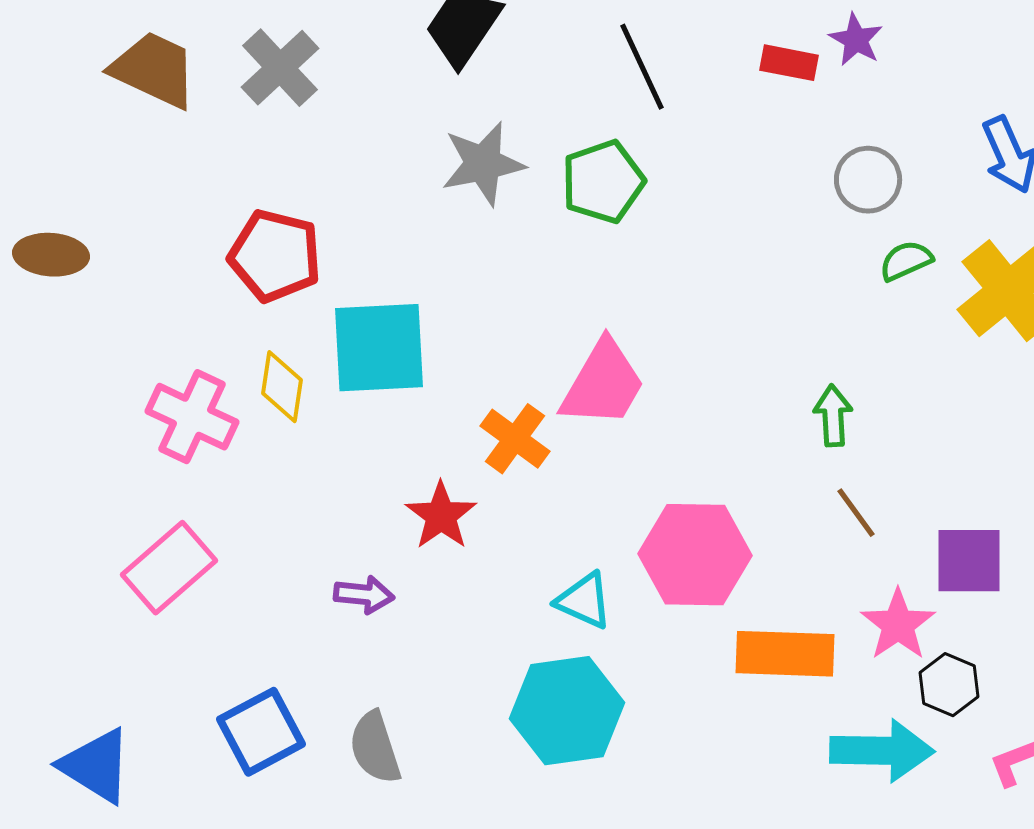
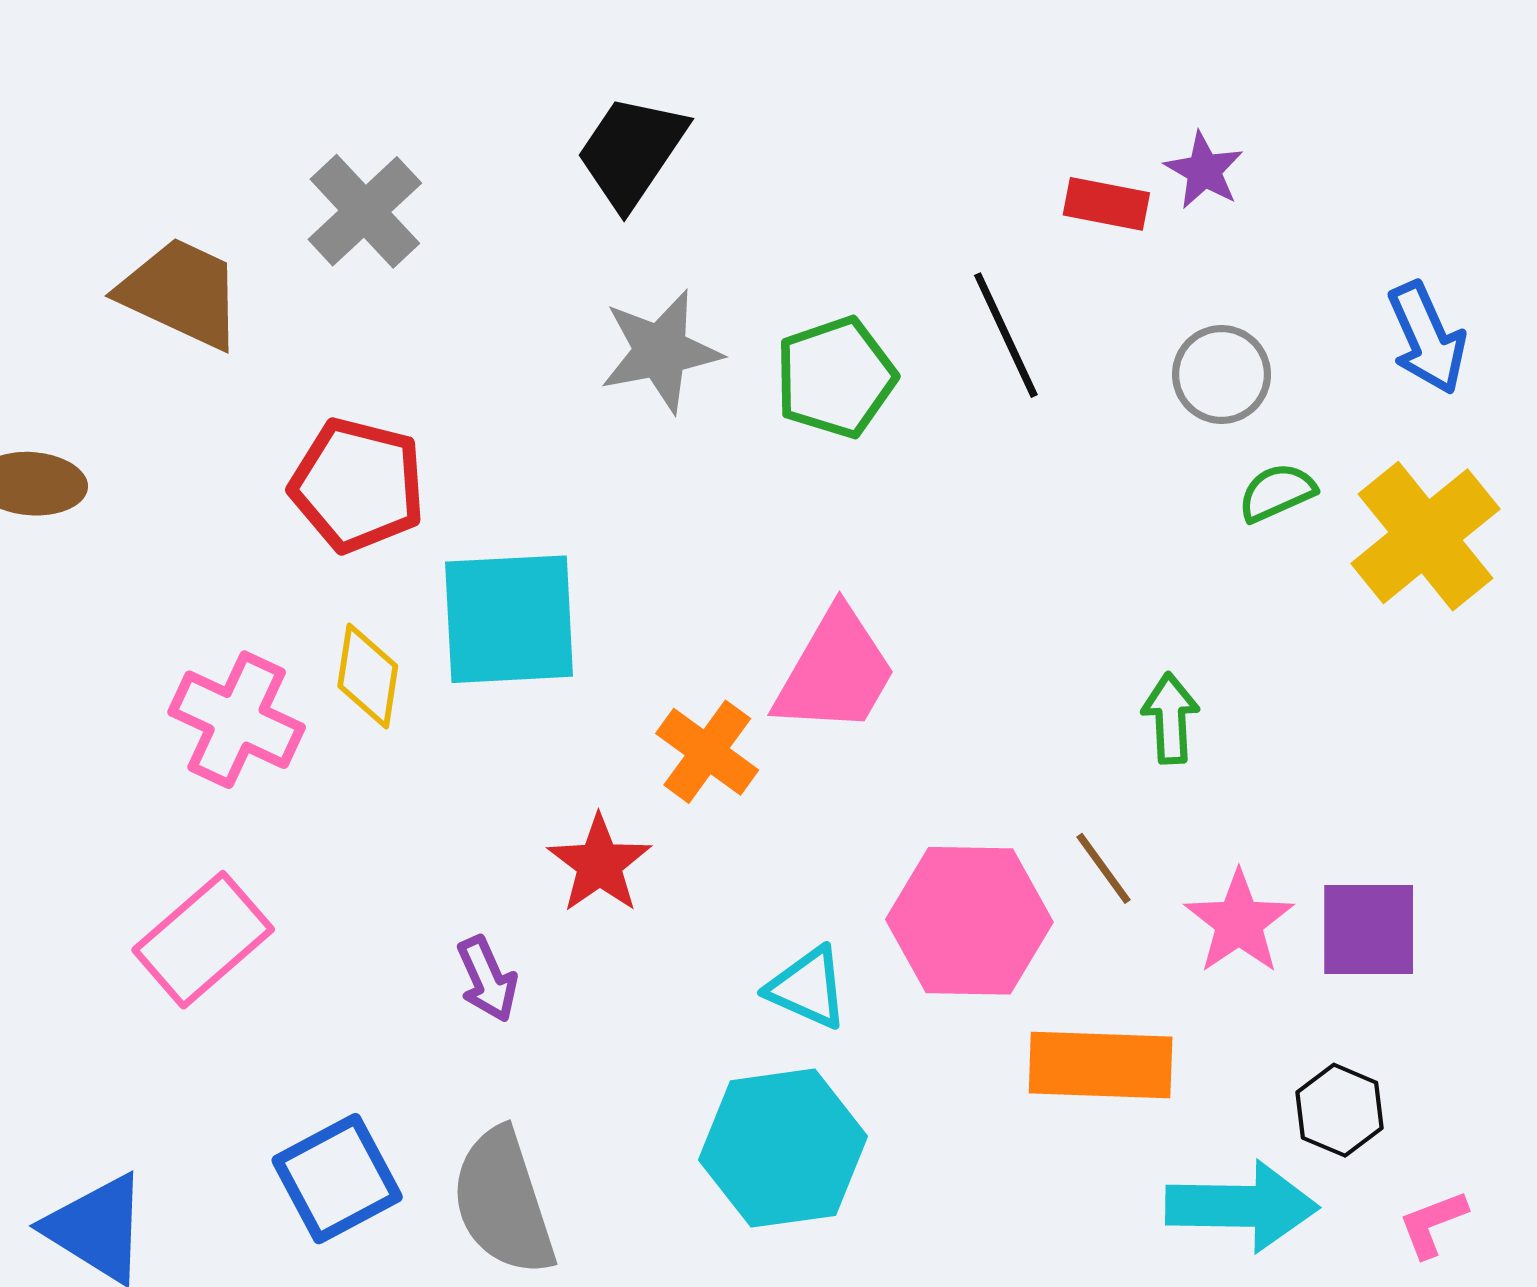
black line: (642, 67) -> (1006, 335), moved
brown trapezoid: (154, 70) -> (181, 293), moved
brown line: (856, 513) -> (1103, 868), moved
purple arrow: (364, 595) -> (487, 979), turned 60
pink star: (898, 625) -> (1239, 922), moved
gray semicircle: (375, 748) -> (503, 1202), size x1.4

